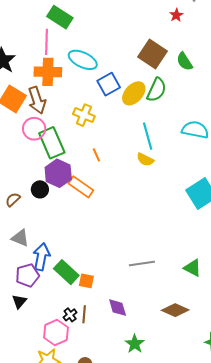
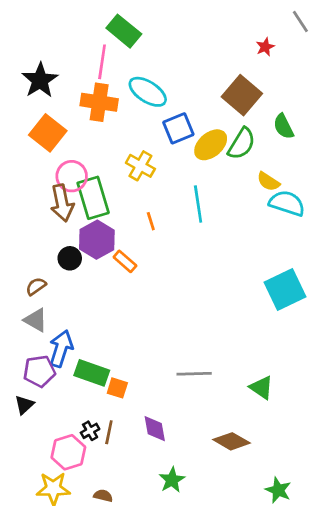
red star: (176, 15) -> (265, 47), moved
green semicircle: (185, 62) -> (283, 126), moved
brown arrow: (37, 100) -> (62, 203), moved
cyan line: (148, 136) -> (198, 204), moved
yellow semicircle: (145, 160) -> (268, 182), moved
orange rectangle: (81, 187) -> (125, 261), size x0.7
brown semicircle: (13, 200) -> (36, 286), moved
green rectangle: (66, 272) -> (92, 373), turned -30

